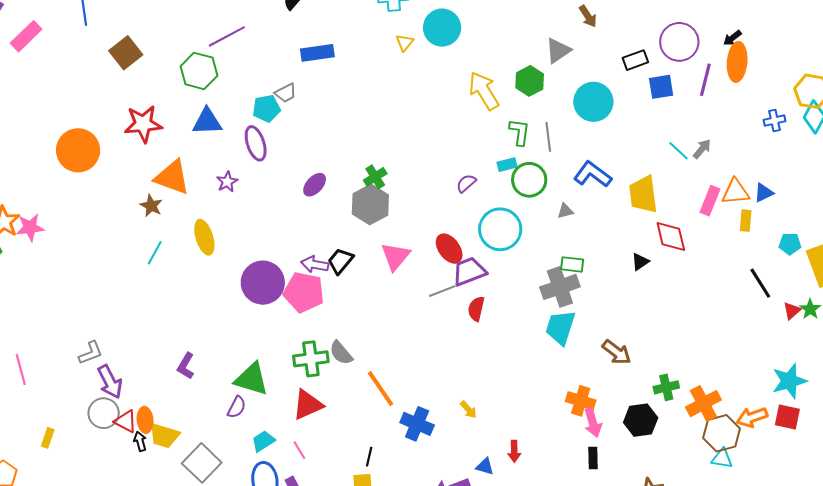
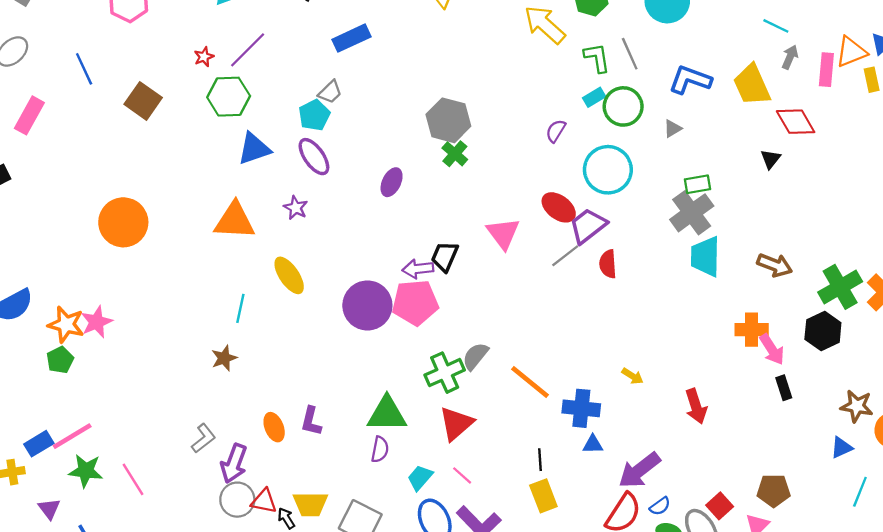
red star: (143, 124) -> (204, 57), moved, size x0.5
gray arrow: (702, 149) -> (790, 57), moved
gray hexagon: (370, 204) -> (448, 120), moved
brown star: (151, 206) -> (224, 358), moved, turned -30
gray semicircle: (341, 353) -> (475, 356), turned 96
purple arrow: (110, 382) -> (234, 463), turned 64
green cross: (666, 387) -> (840, 287), size x1.5
orange ellipse: (145, 420) -> (274, 427), moved
red arrow: (514, 451) -> (696, 406), size x1.4
blue triangle: (485, 466) -> (593, 444), moved

